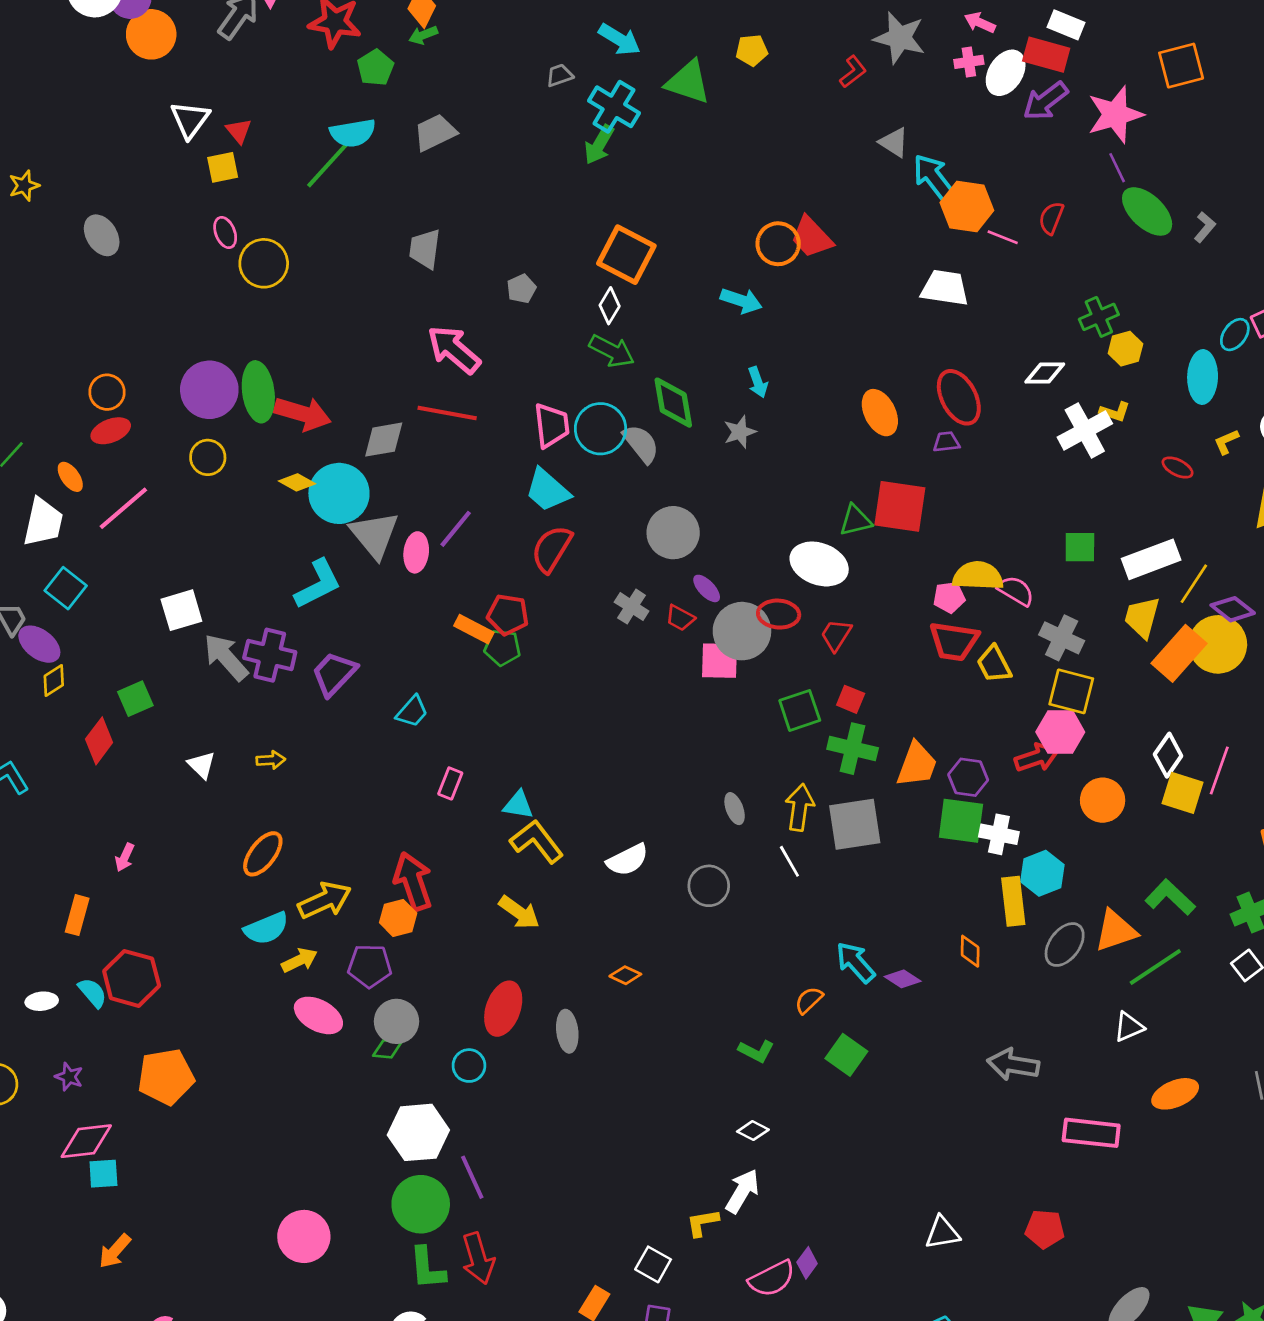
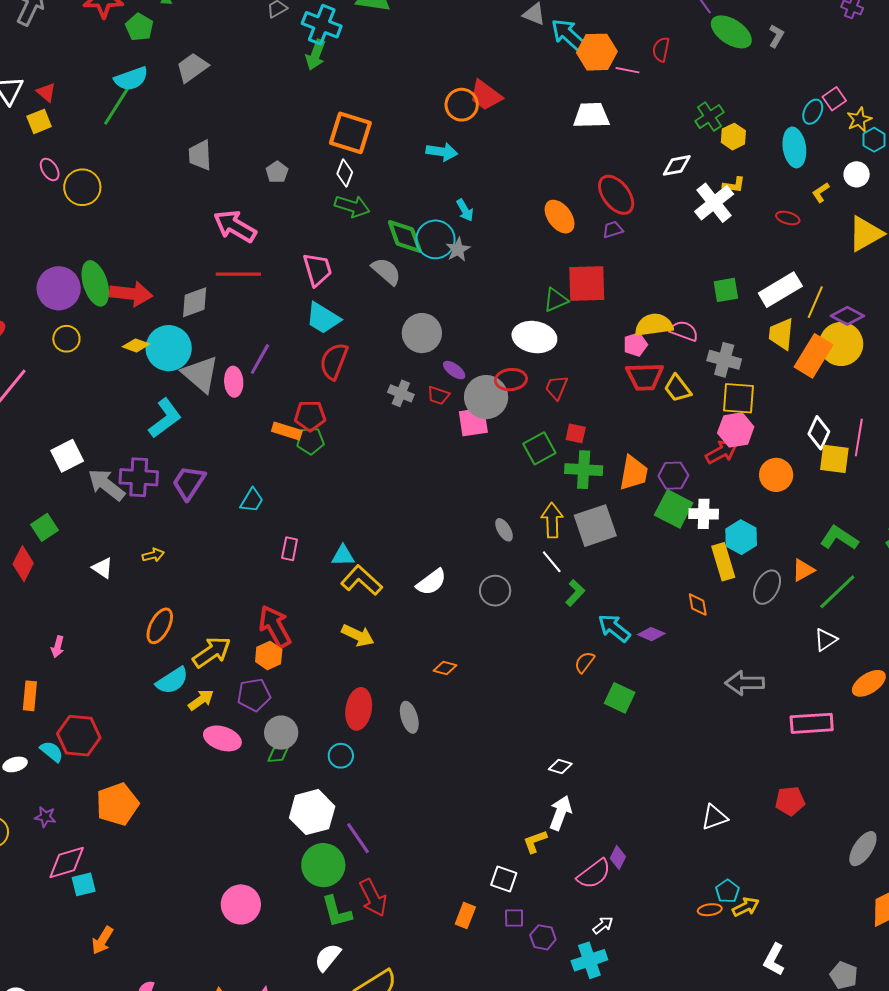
cyan circle: (600, 429) -> (435, 239), moved
green square: (961, 821) -> (674, 509), turned 30
orange triangle: (1116, 931) -> (803, 570), size x0.7
green L-shape: (756, 1051) -> (575, 593), moved, turned -64

